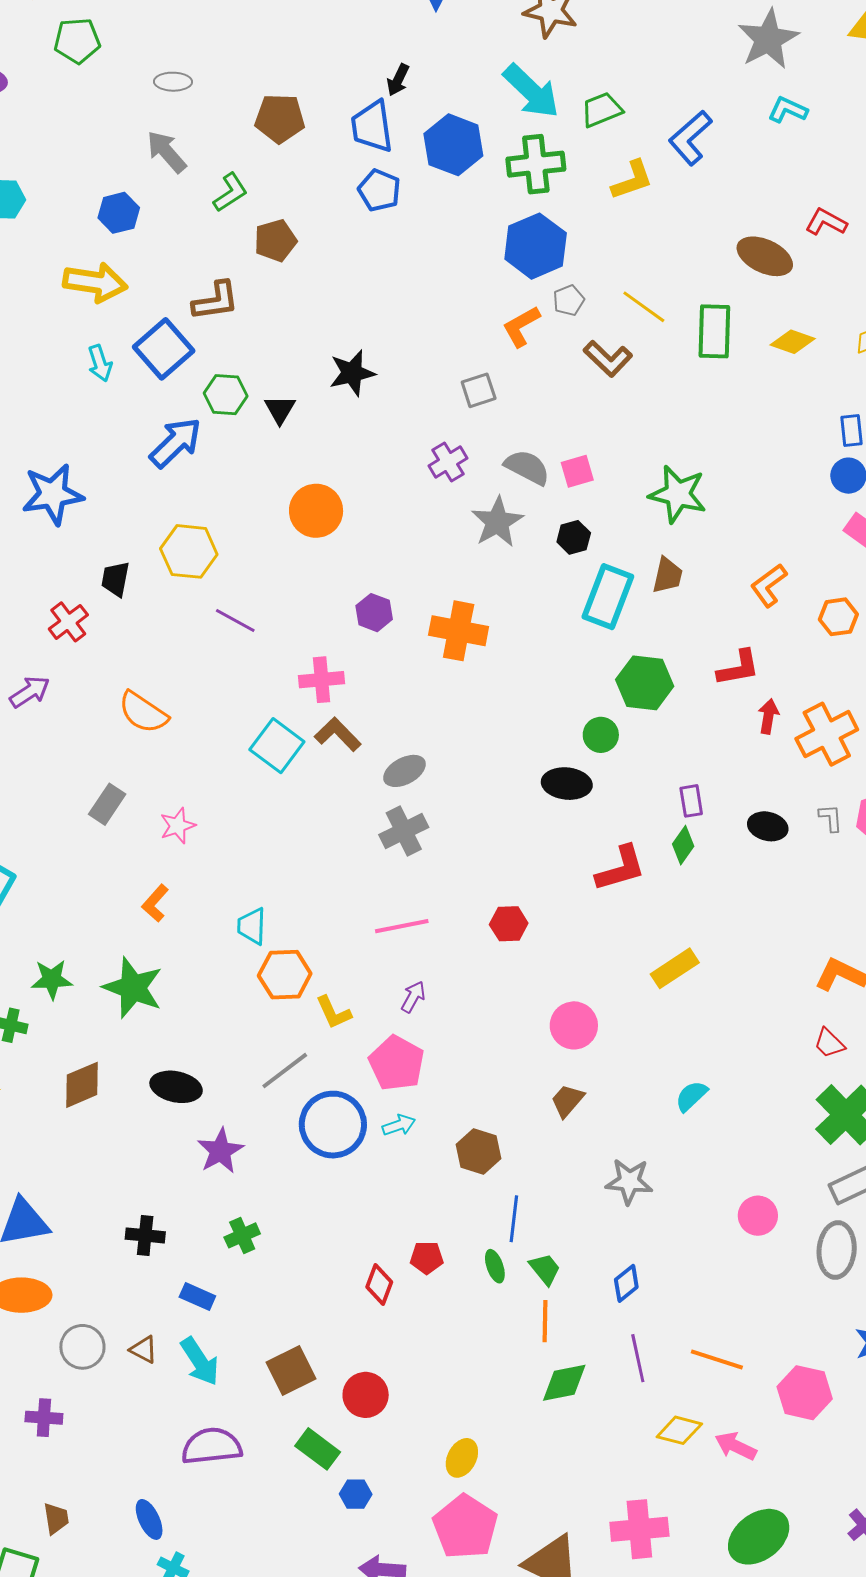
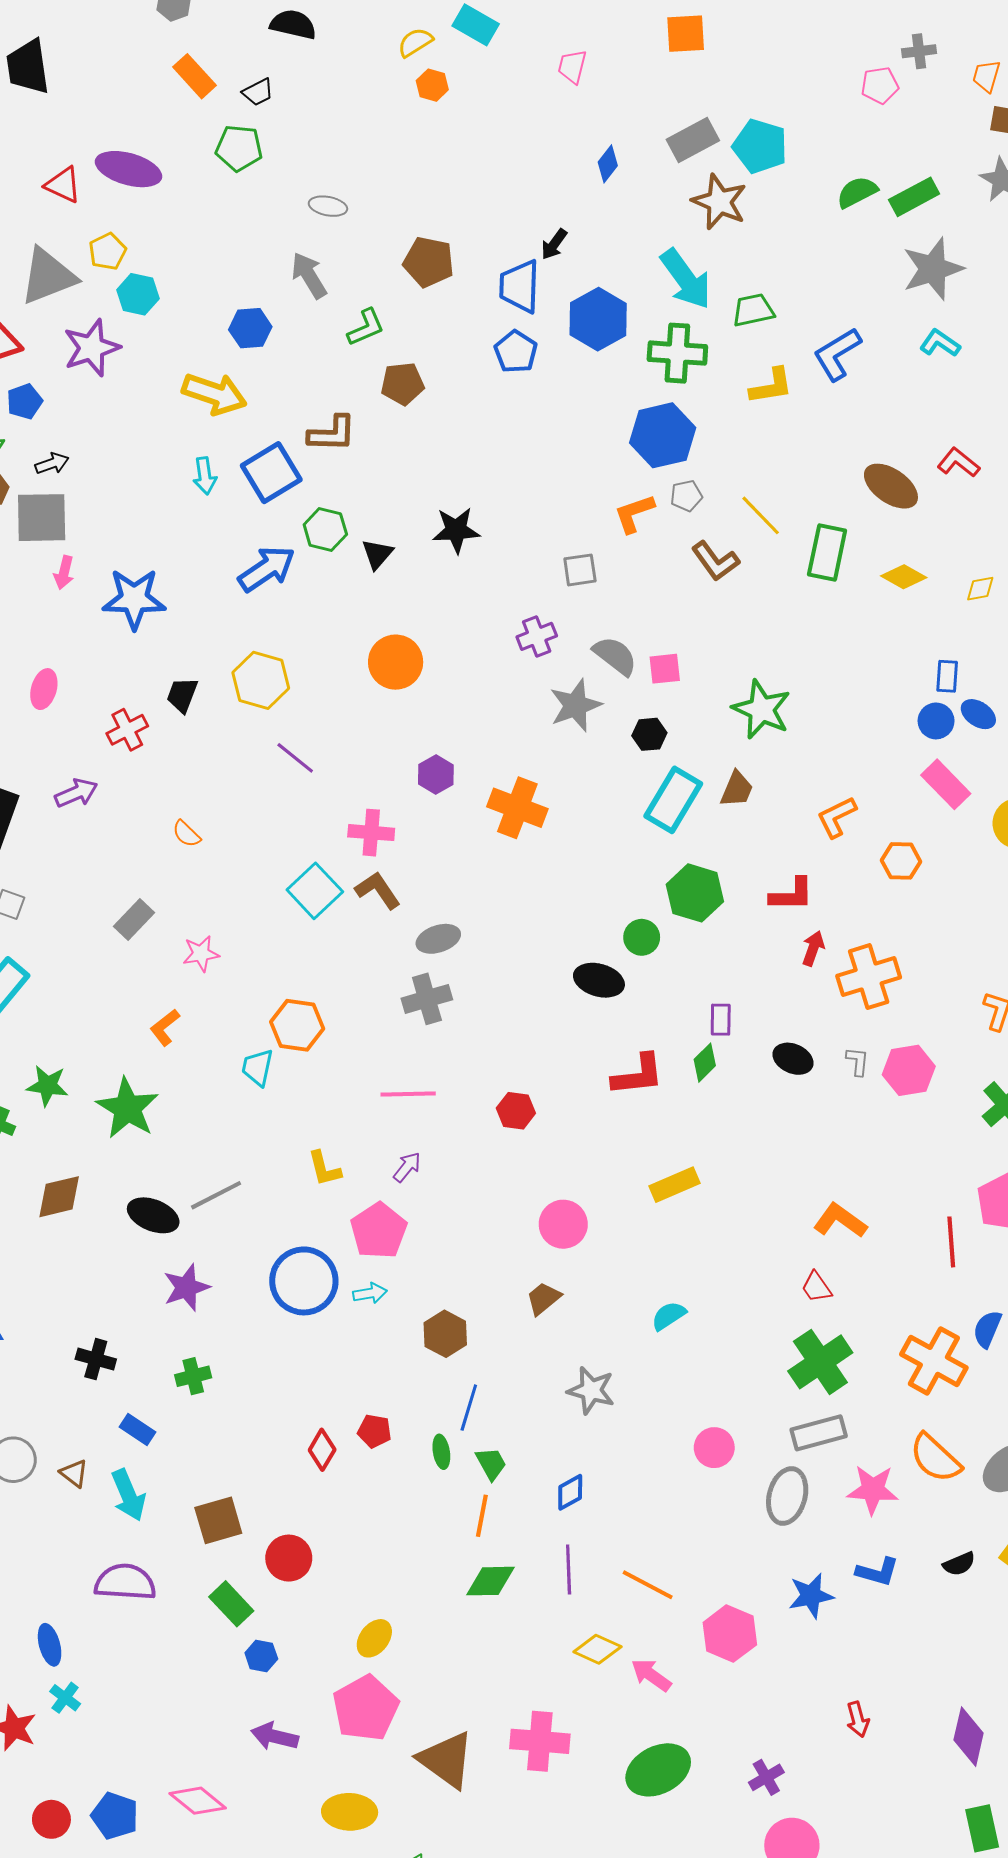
orange semicircle: (143, 712) -> (186, 834), size x0.6
orange hexagon: (285, 975) -> (297, 1025), moved
gray line: (285, 1071) -> (216, 1195), moved

